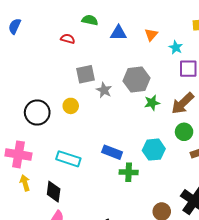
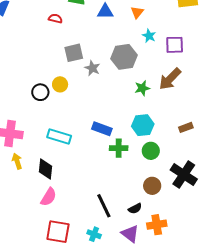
cyan star: (176, 47) -> (149, 36), moved
green star: (152, 103) -> (142, 88), moved
black circle: (37, 112) -> (40, 92), moved, size x0.7
green circle: (184, 132) -> (151, 151), moved

